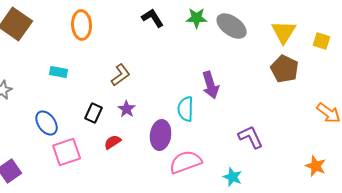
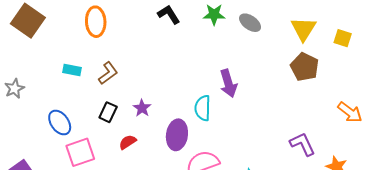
gray ellipse: (232, 26) -> (250, 23), size x0.7
brown L-shape: (121, 75) -> (108, 73), moved
purple L-shape: (251, 137) -> (303, 144), moved

